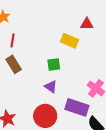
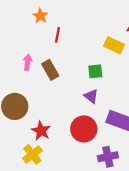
red line: (12, 40) -> (58, 35), moved

